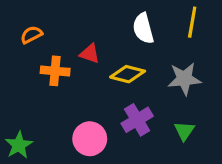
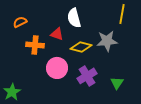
white semicircle: (143, 28) -> (74, 18), moved
gray star: (184, 79) -> (107, 41), moved
pink circle: (90, 139) -> (57, 68), moved

